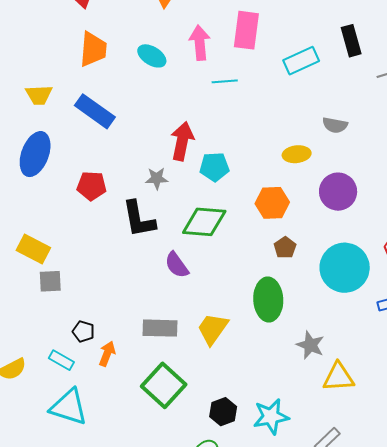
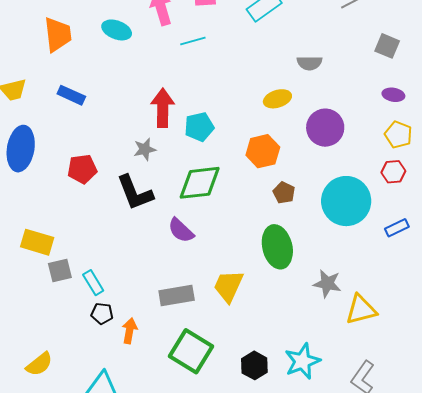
blue rectangle: (95, 111) -> (71, 95), size x0.7
cyan rectangle: (61, 360) -> (93, 283), moved, turned 40

